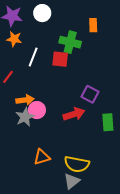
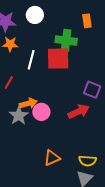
red square: (60, 59) -> (58, 59), size x1.4
gray star: (25, 117) -> (19, 116), moved
yellow semicircle: (77, 164) -> (88, 161), size x0.7

